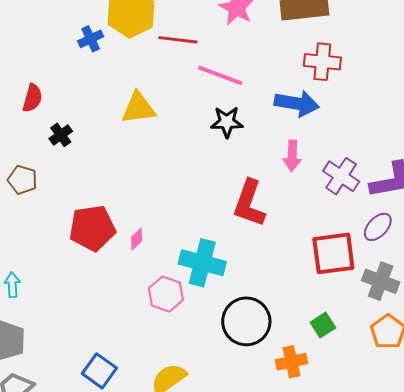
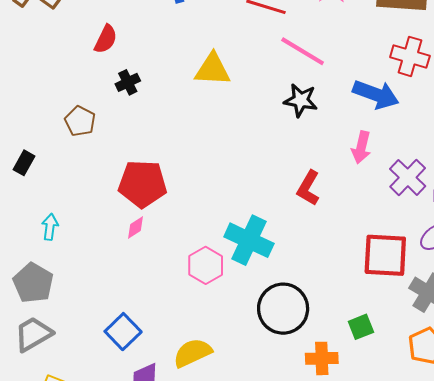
red L-shape: (249, 203) -> (308, 188), size x0.7
pink diamond: (137, 239) -> (135, 228), moved

